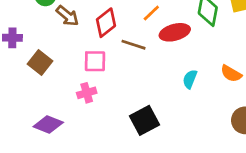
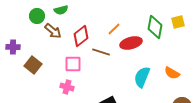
cyan semicircle: (190, 79) -> (142, 77), size x1.5
pink cross: (87, 93) -> (67, 87), turned 32

